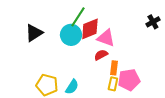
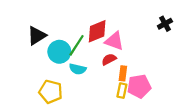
green line: (78, 17) -> (77, 45), moved
cyan circle: (71, 35) -> (59, 52), moved
cyan semicircle: (72, 87) -> (78, 69), moved, turned 70

